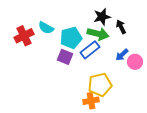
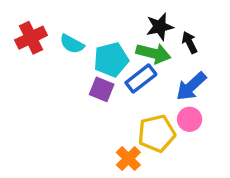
red cross: (24, 36) -> (31, 38), moved
blue arrow: (122, 55) -> (191, 86), size x1.5
pink circle: (135, 62) -> (190, 119), moved
orange cross: (91, 101) -> (128, 159), moved, turned -35

